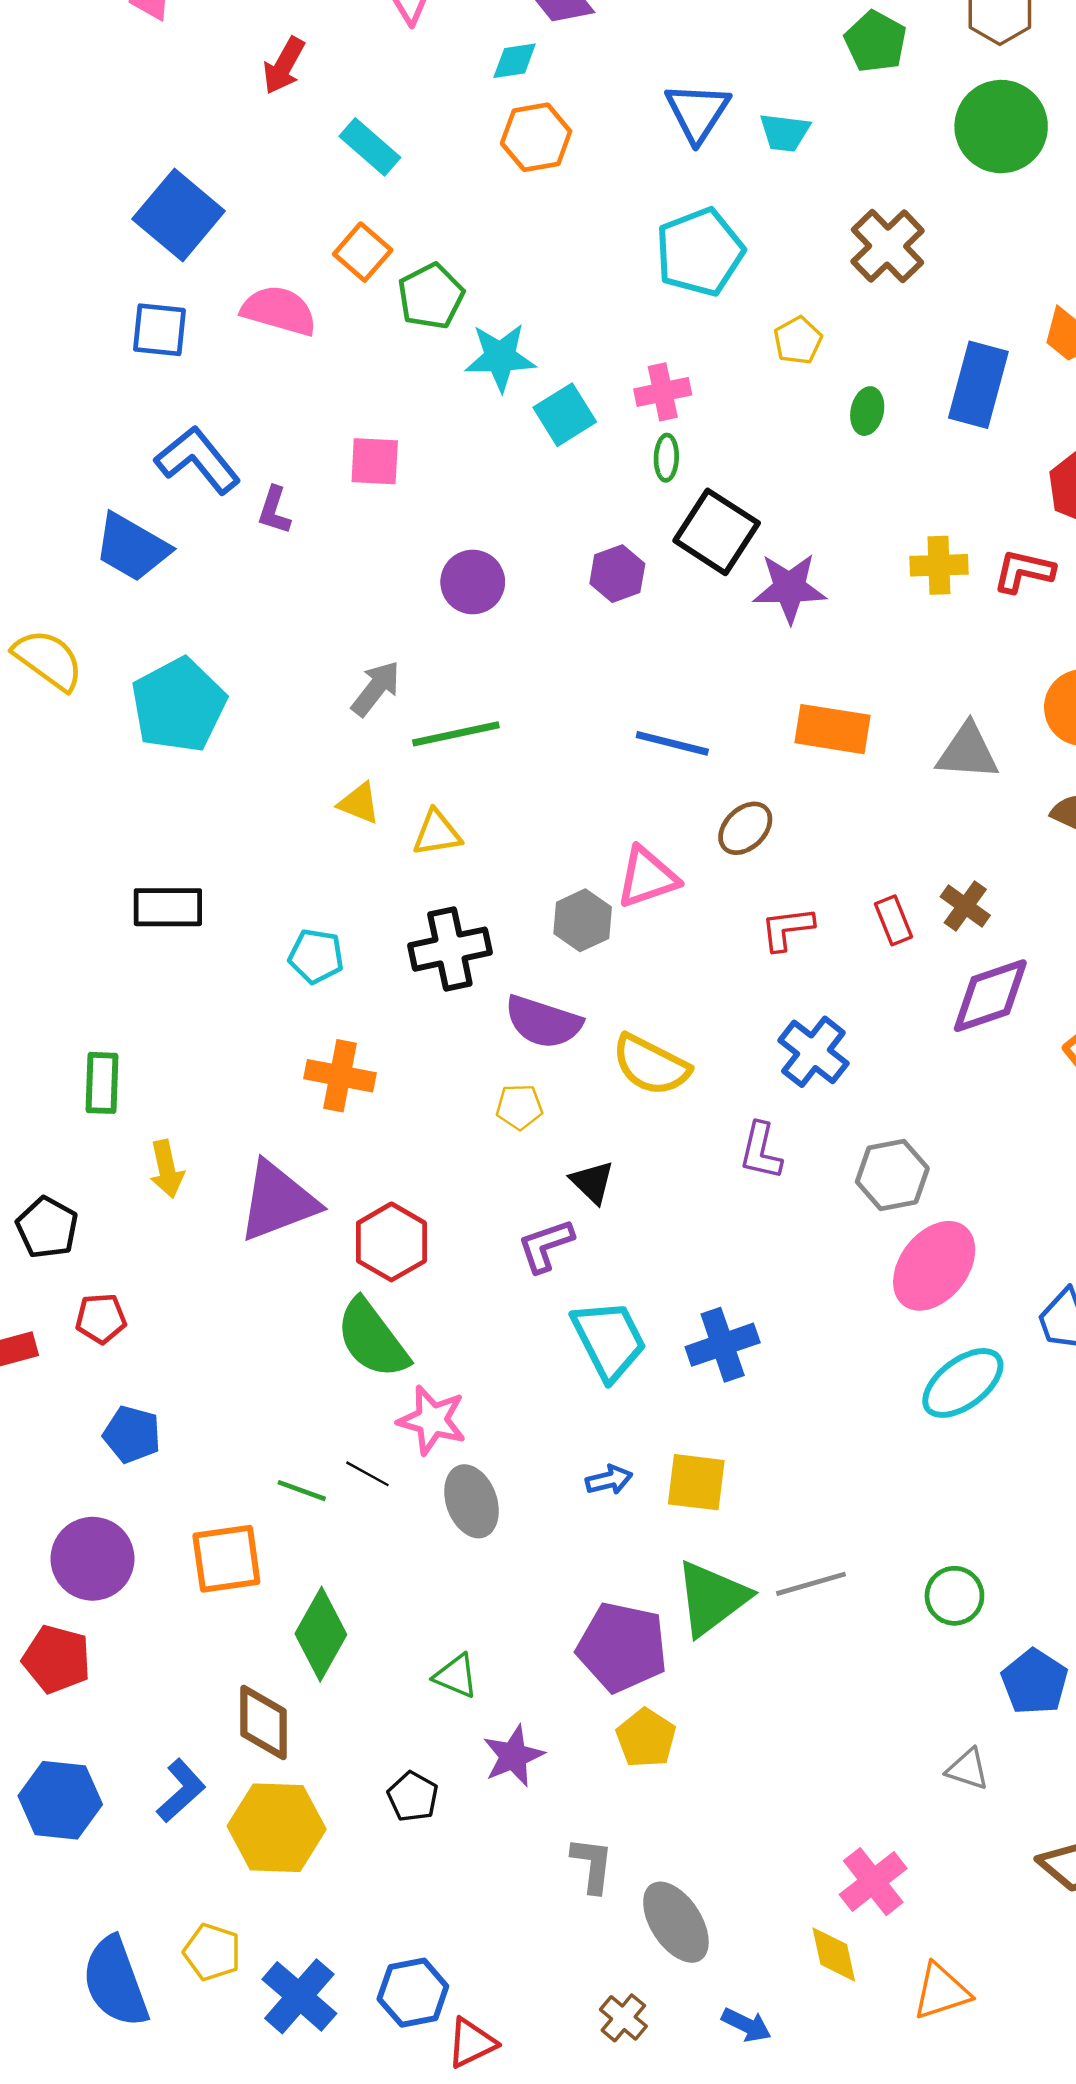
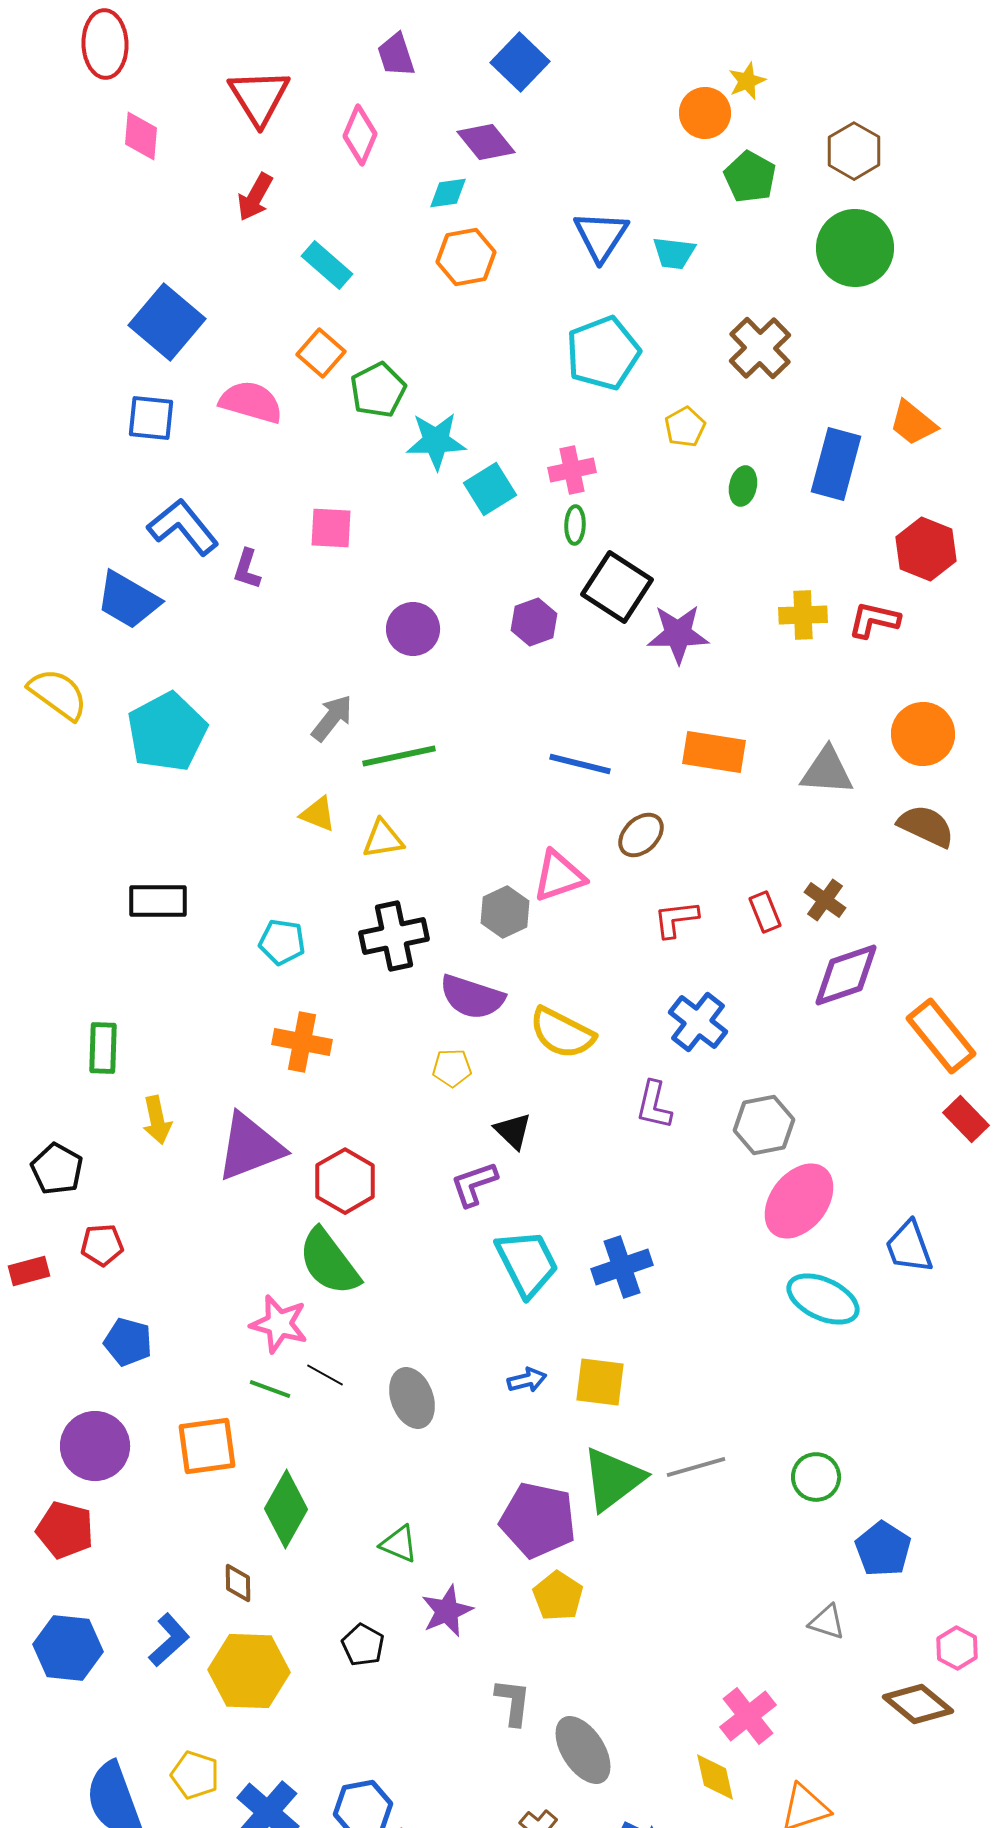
cyan ellipse: (963, 1383) -> (823, 1299), turned 62
pink star: (432, 1420) -> (279, 1324), moved
brown diamond: (263, 1723) -> (238, 1583), size x0.6

